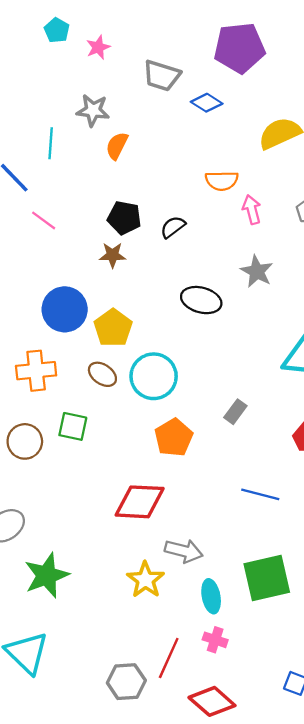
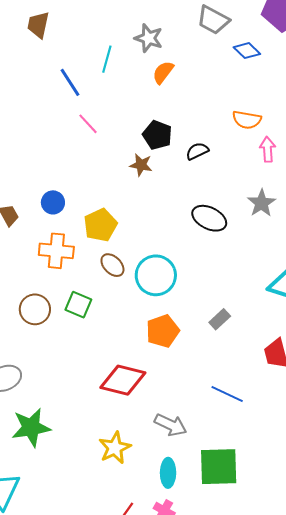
blue circle: (65, 309) -> (53, 202), moved, size x0.6
yellow pentagon: (113, 328) -> (100, 225), moved
gray arrow: (184, 551) -> (171, 425), moved

